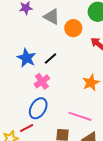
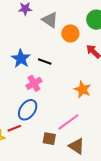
black line: (50, 59) -> (45, 62), turned 56
orange star: (91, 83) -> (83, 89), turned -30
pink line: (80, 116) -> (68, 122), turned -60

